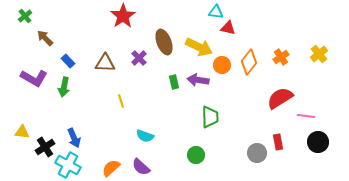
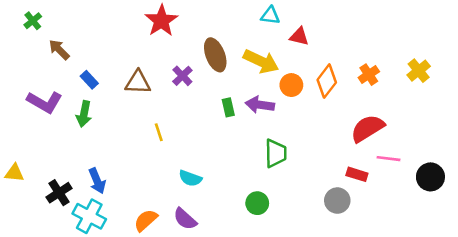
cyan triangle: (216, 12) -> (270, 15), moved
pink line: (306, 116) -> (388, 159), moved
yellow triangle: (22, 132) -> (14, 173), moved
red rectangle: (278, 142) -> (357, 174), moved, turned -63
black circle: (318, 142) -> (430, 177), moved

